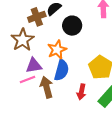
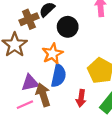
purple triangle: (34, 66) -> (30, 83), moved
pink line: (27, 79) -> (25, 105), moved

